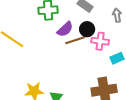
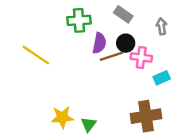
purple semicircle: (65, 29) -> (99, 43), turned -36

